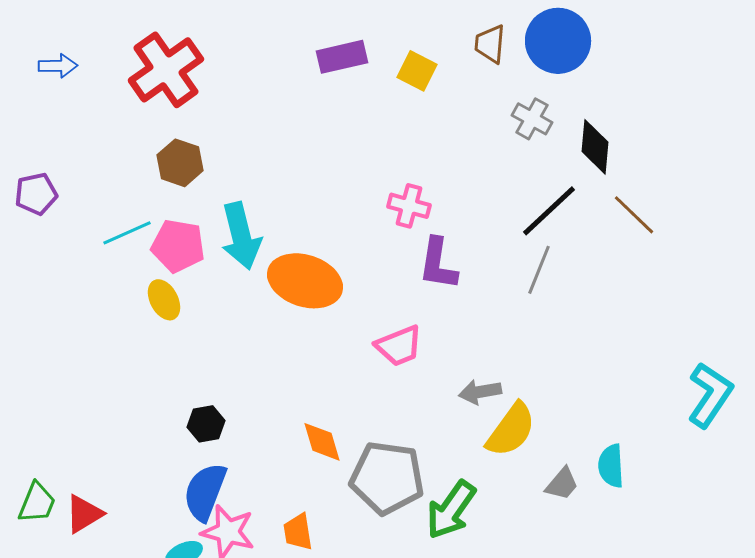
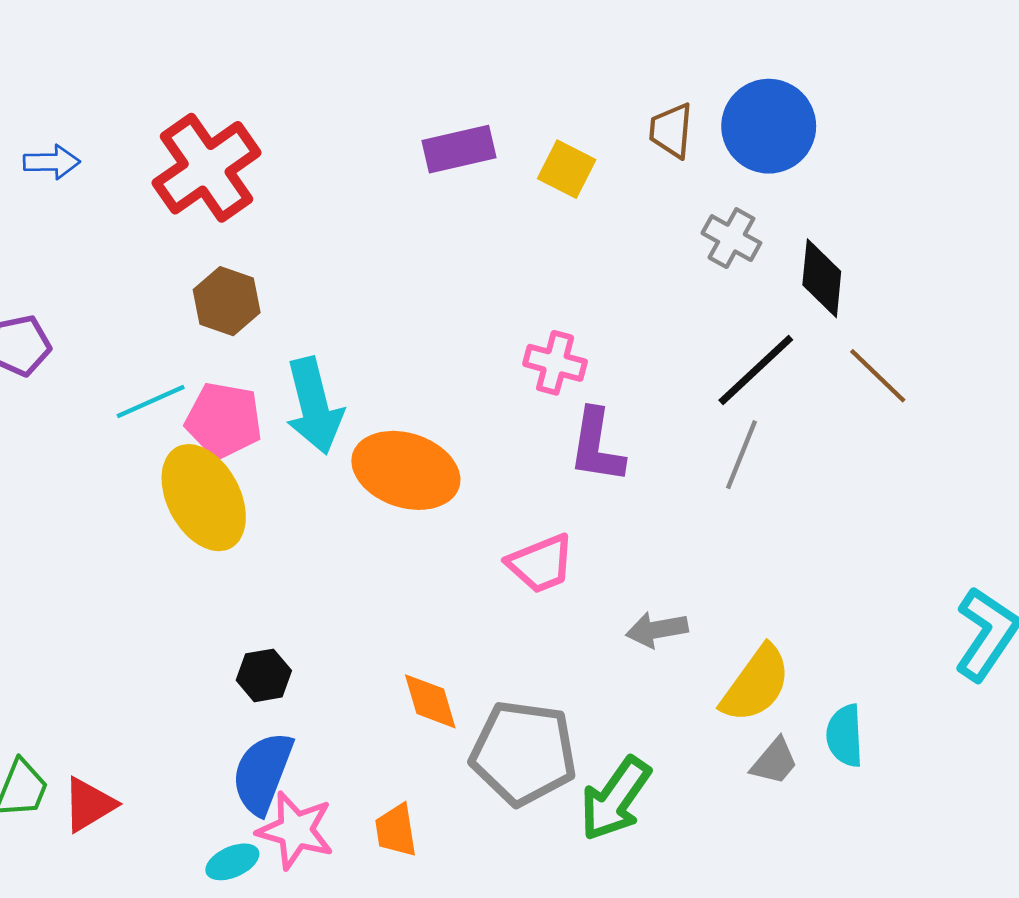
yellow ellipse: (164, 300) -> (204, 498), size x1.8
yellow semicircle: (511, 430) -> (756, 684), moved

